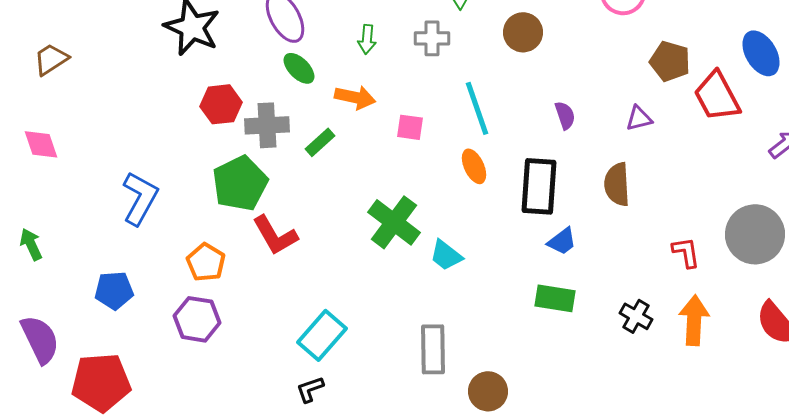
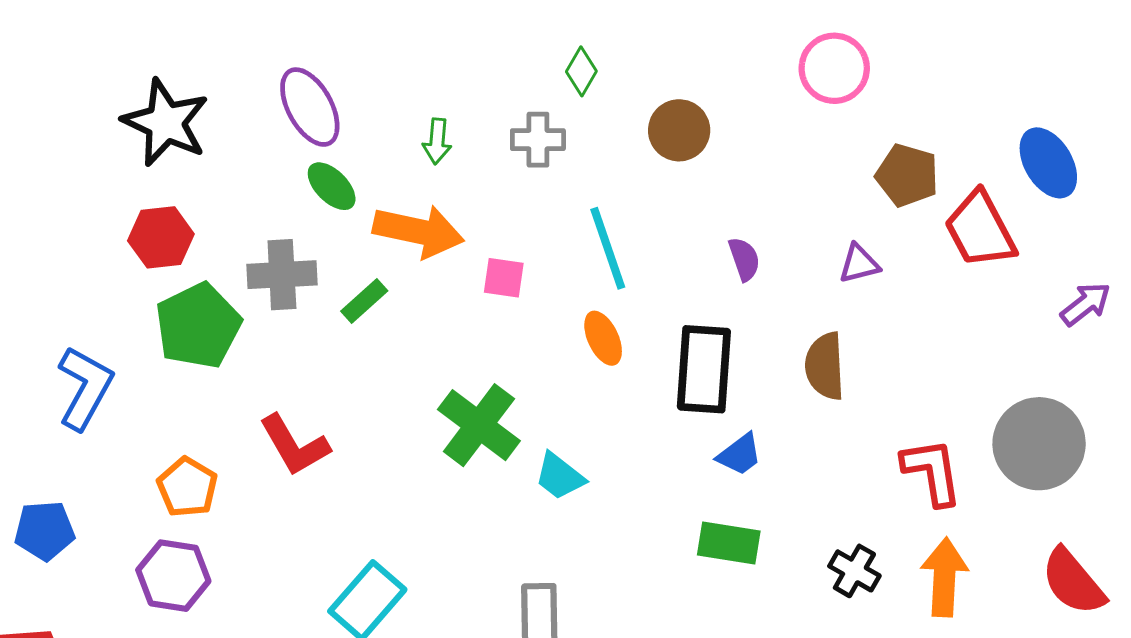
orange arrow: (355, 97) -> (418, 231), size x1.4
red hexagon: (221, 104) -> (161, 237), moved
green pentagon: (240, 183) -> (198, 326), moved
red L-shape: (686, 252) -> (932, 472), size x1.4

